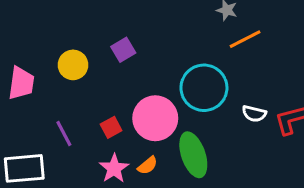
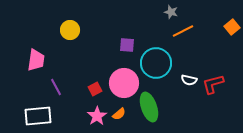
purple square: (123, 50) -> (127, 45), moved, turned 35
yellow circle: (73, 65) -> (70, 30), moved
purple line: (64, 133) -> (56, 87), moved

